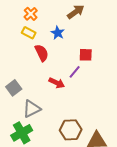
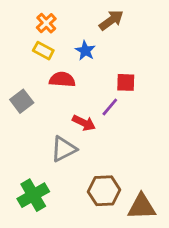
red semicircle: (42, 53) -> (62, 79), turned -60
gray square: (14, 88) -> (22, 101), moved
gray triangle: (32, 109) -> (64, 149), moved

